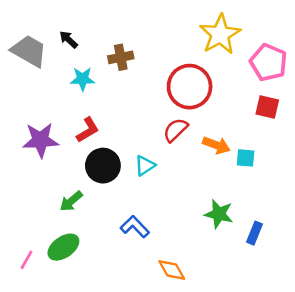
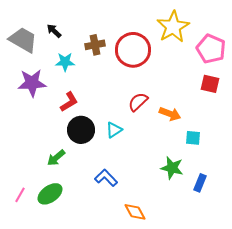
red circle: (190, 87) -> (133, 50), moved
purple star: (41, 140) -> (32, 83), moved
cyan square: (246, 158) -> (193, 138), moved
pink line: (27, 260) -> (20, 195), moved

